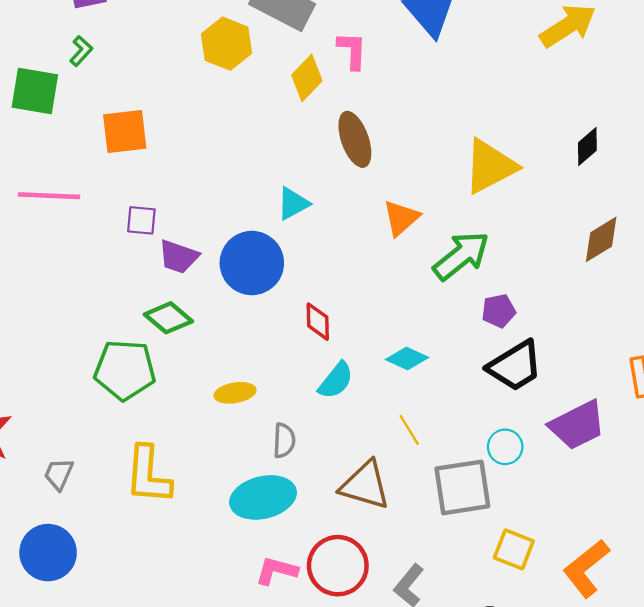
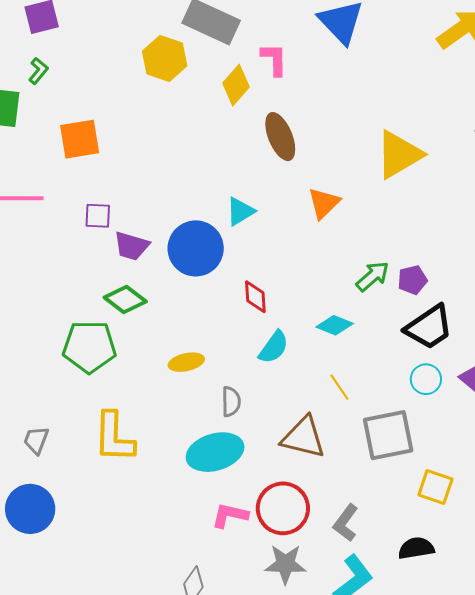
cyan triangle: (293, 204) -> (240, 211), moved
green arrow: (461, 256) -> (373, 276), moved, size x0.7
cyan circle: (505, 447) -> (426, 379), moved

